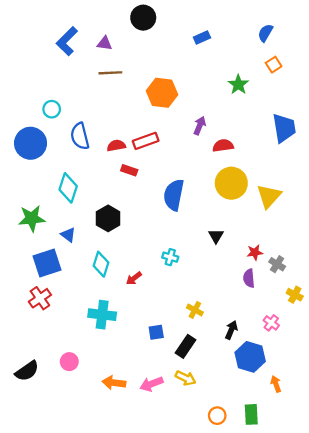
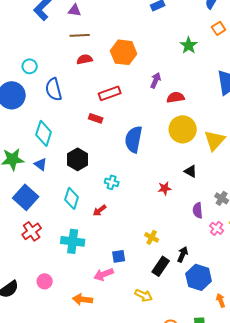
red semicircle: (116, 146) -> (85, 59), moved
blue triangle: (68, 235) -> (41, 164), moved
black triangle: (216, 236) -> (191, 171), moved, turned -32
red star: (255, 252) -> (165, 188), moved
cyan cross: (170, 257) -> (112, 182), moved
blue square: (47, 263) -> (26, 197), turned -30
red cross: (40, 298) -> (32, 231), moved
pink cross: (271, 323) -> (217, 228), moved
black rectangle: (186, 346) -> (161, 266), moved
pink arrow: (151, 384) -> (104, 274), moved

